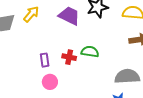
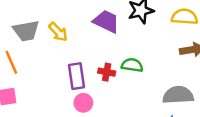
yellow arrow: (31, 14) -> (58, 32), moved, turned 96
purple rectangle: (45, 60) -> (77, 76), size x1.5

